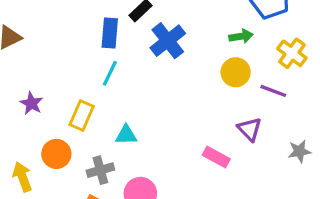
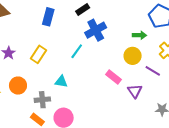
blue rectangle: (110, 33) -> (48, 17), moved
cyan line: (110, 73) -> (77, 51), moved
yellow rectangle: (82, 115) -> (38, 54), moved
pink rectangle: (216, 157) -> (114, 77), moved

